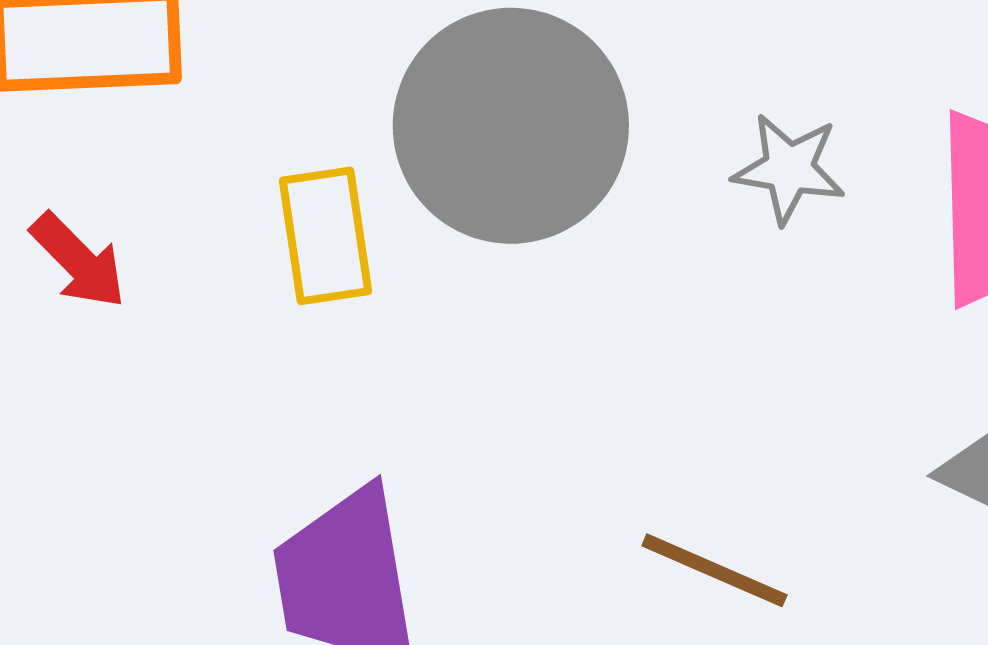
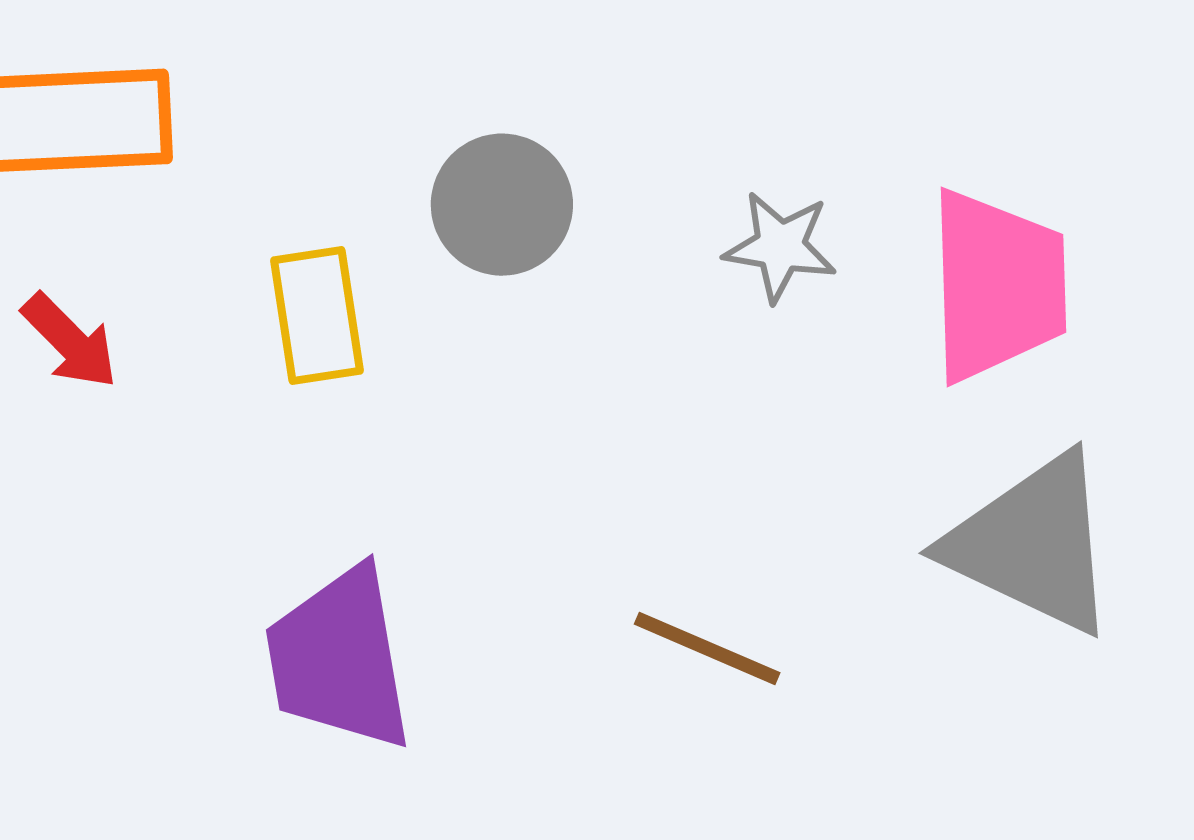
gray circle: (511, 126) -> (502, 205), size x0.6

